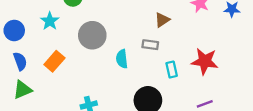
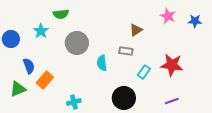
blue semicircle: (20, 61) -> (29, 66), moved
orange rectangle: (54, 61) -> (45, 80), moved
cyan rectangle: (172, 70) -> (144, 72), turned 48

